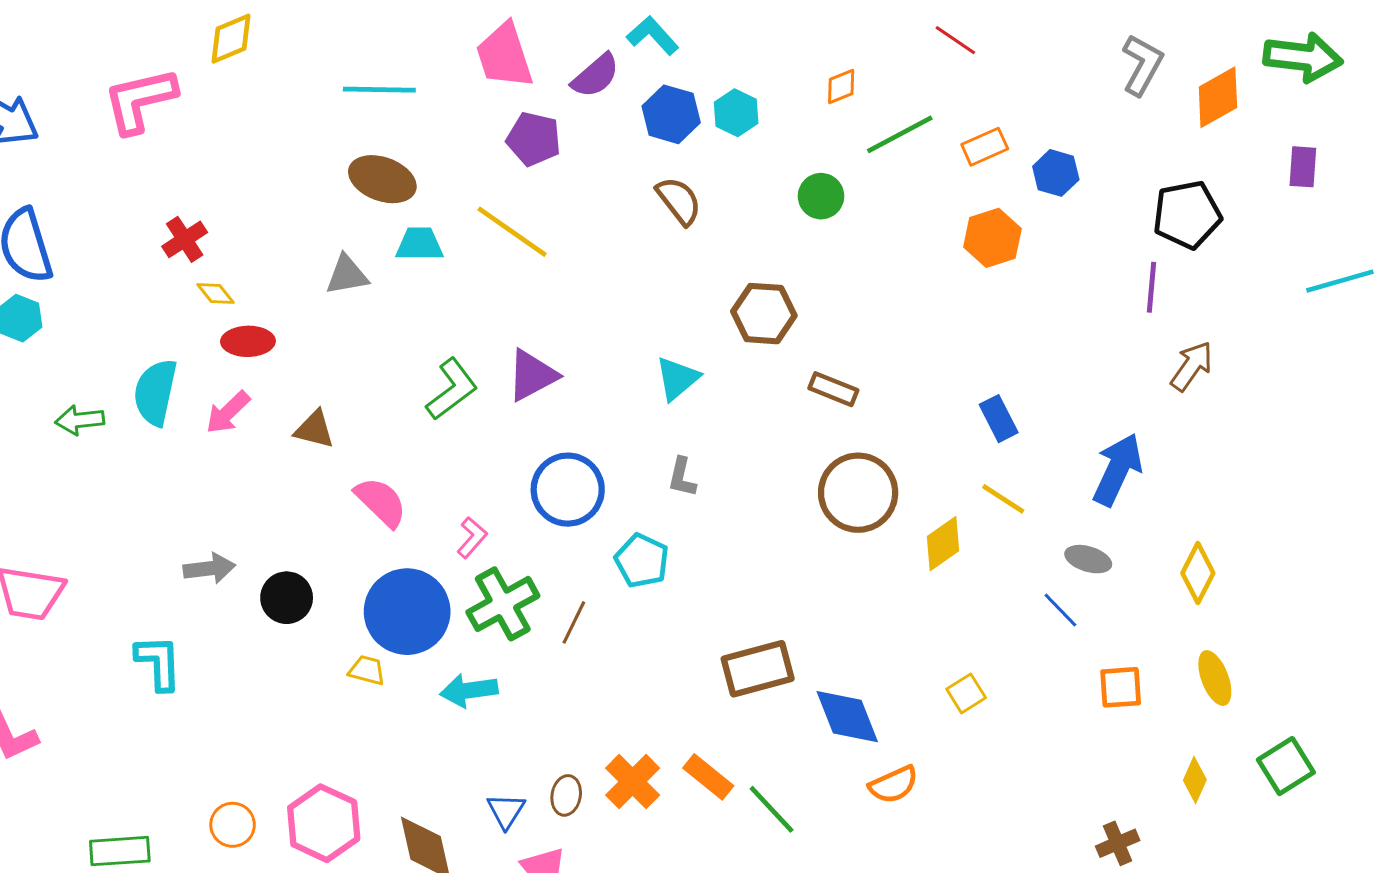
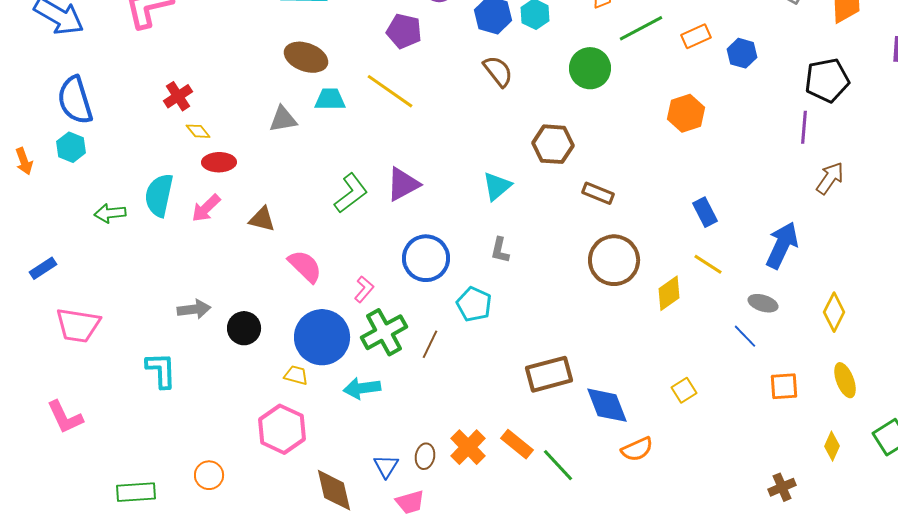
green circle: (821, 196) -> (590, 68), size x1.4
orange hexagon: (992, 238) -> (686, 113), moved
pink hexagon: (324, 823) -> (282, 429), moved

